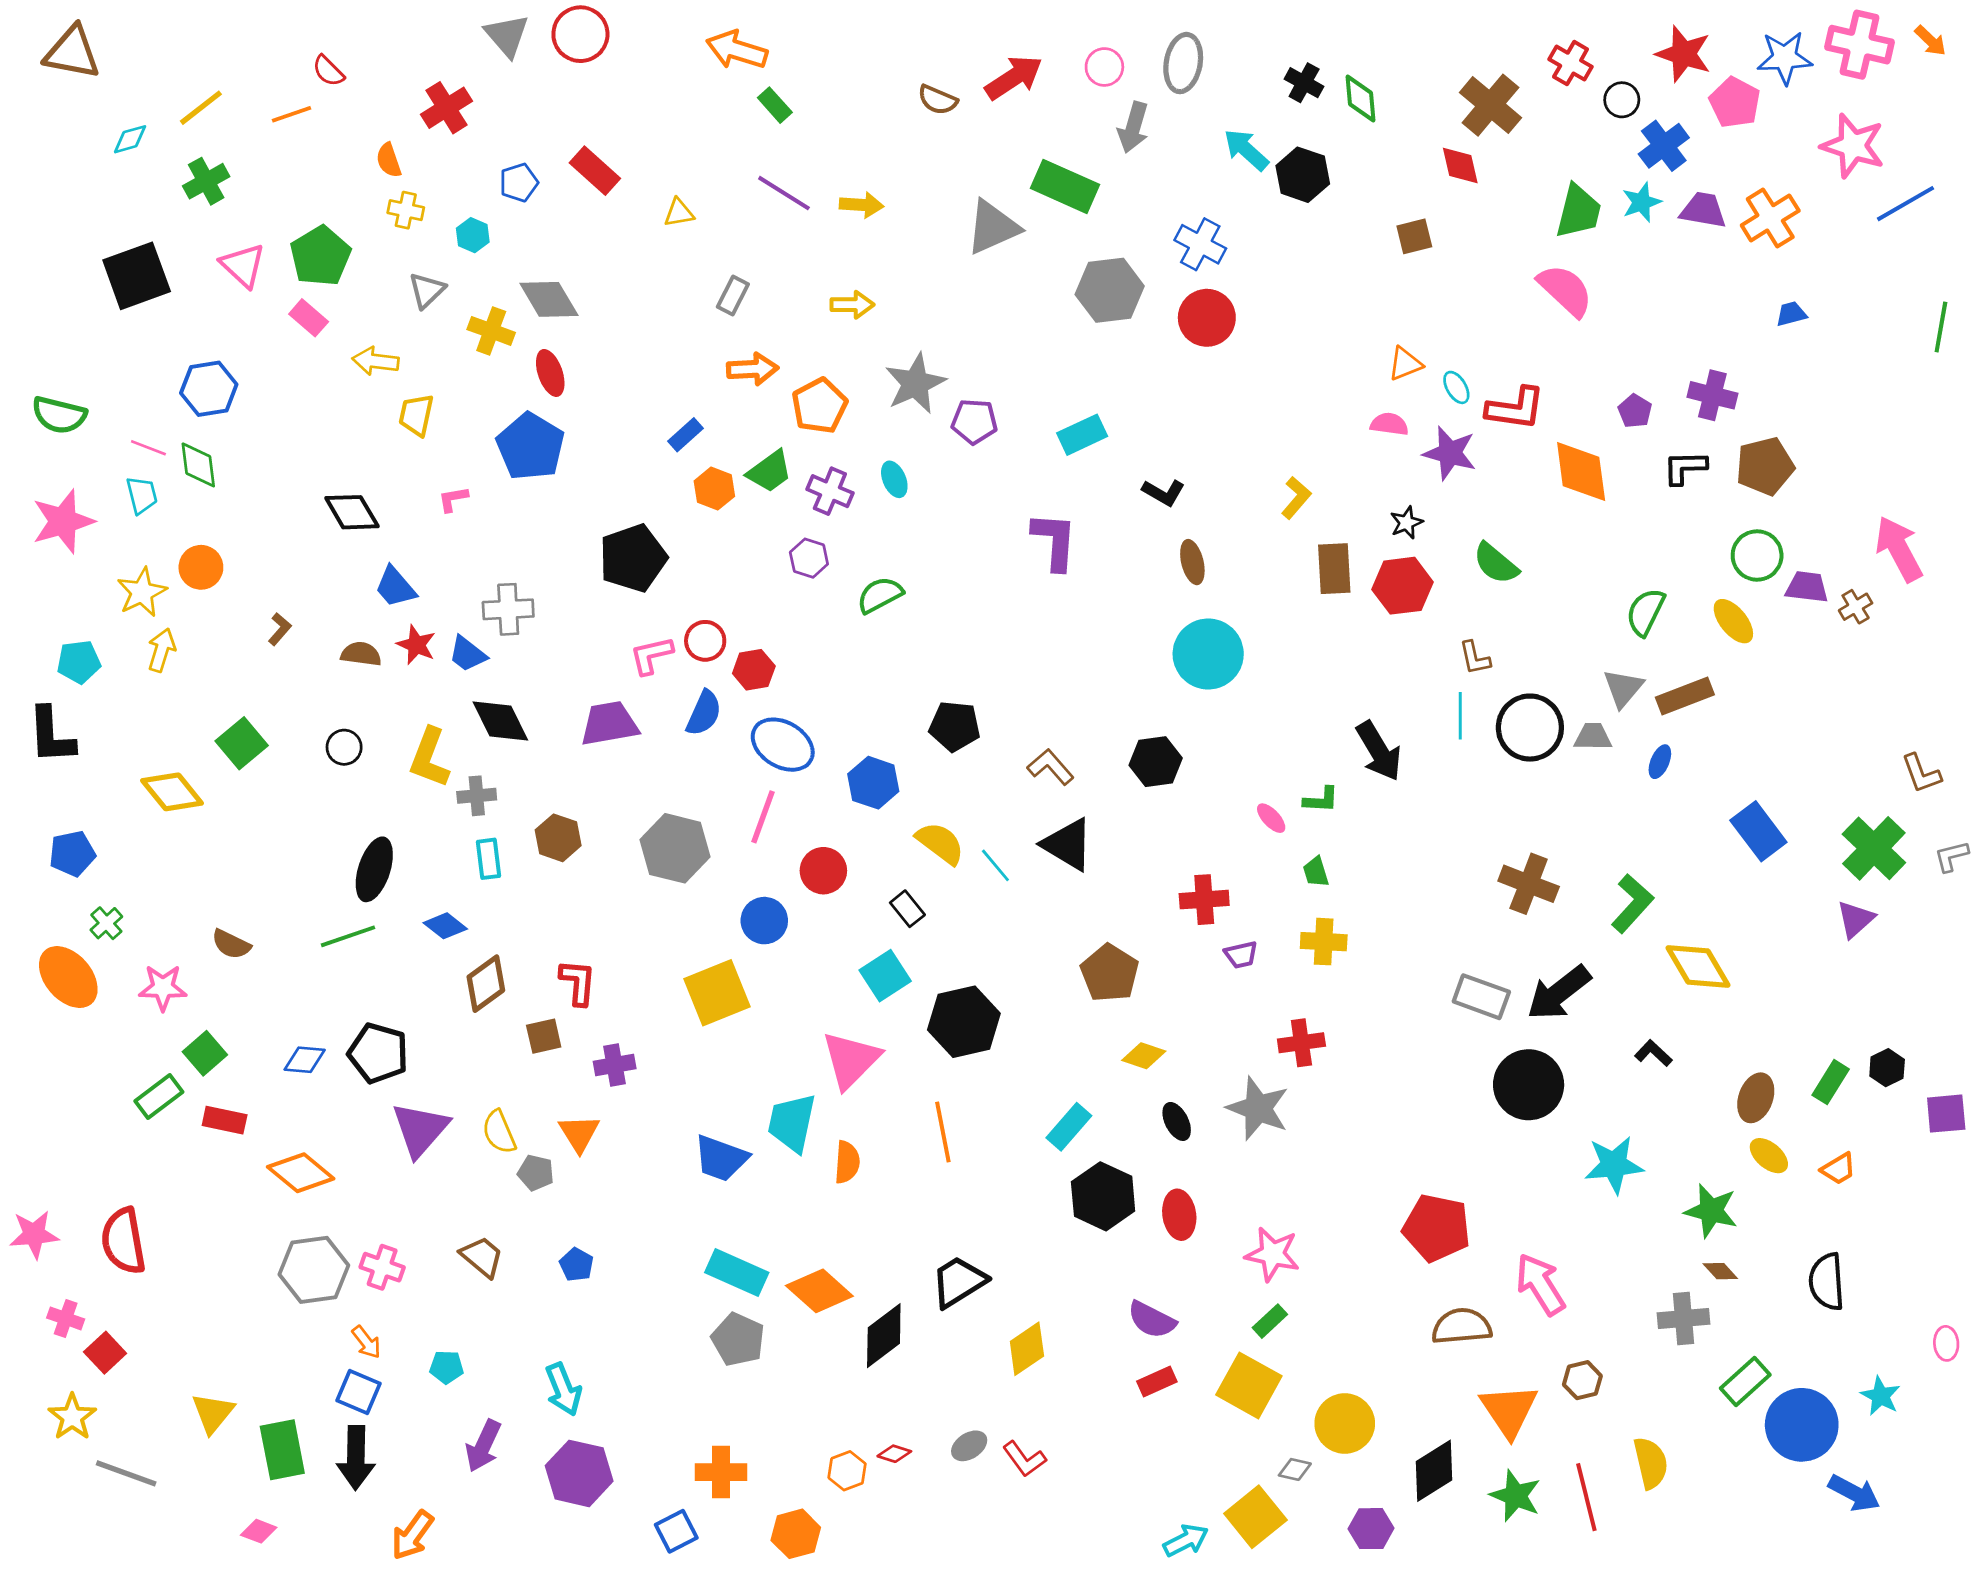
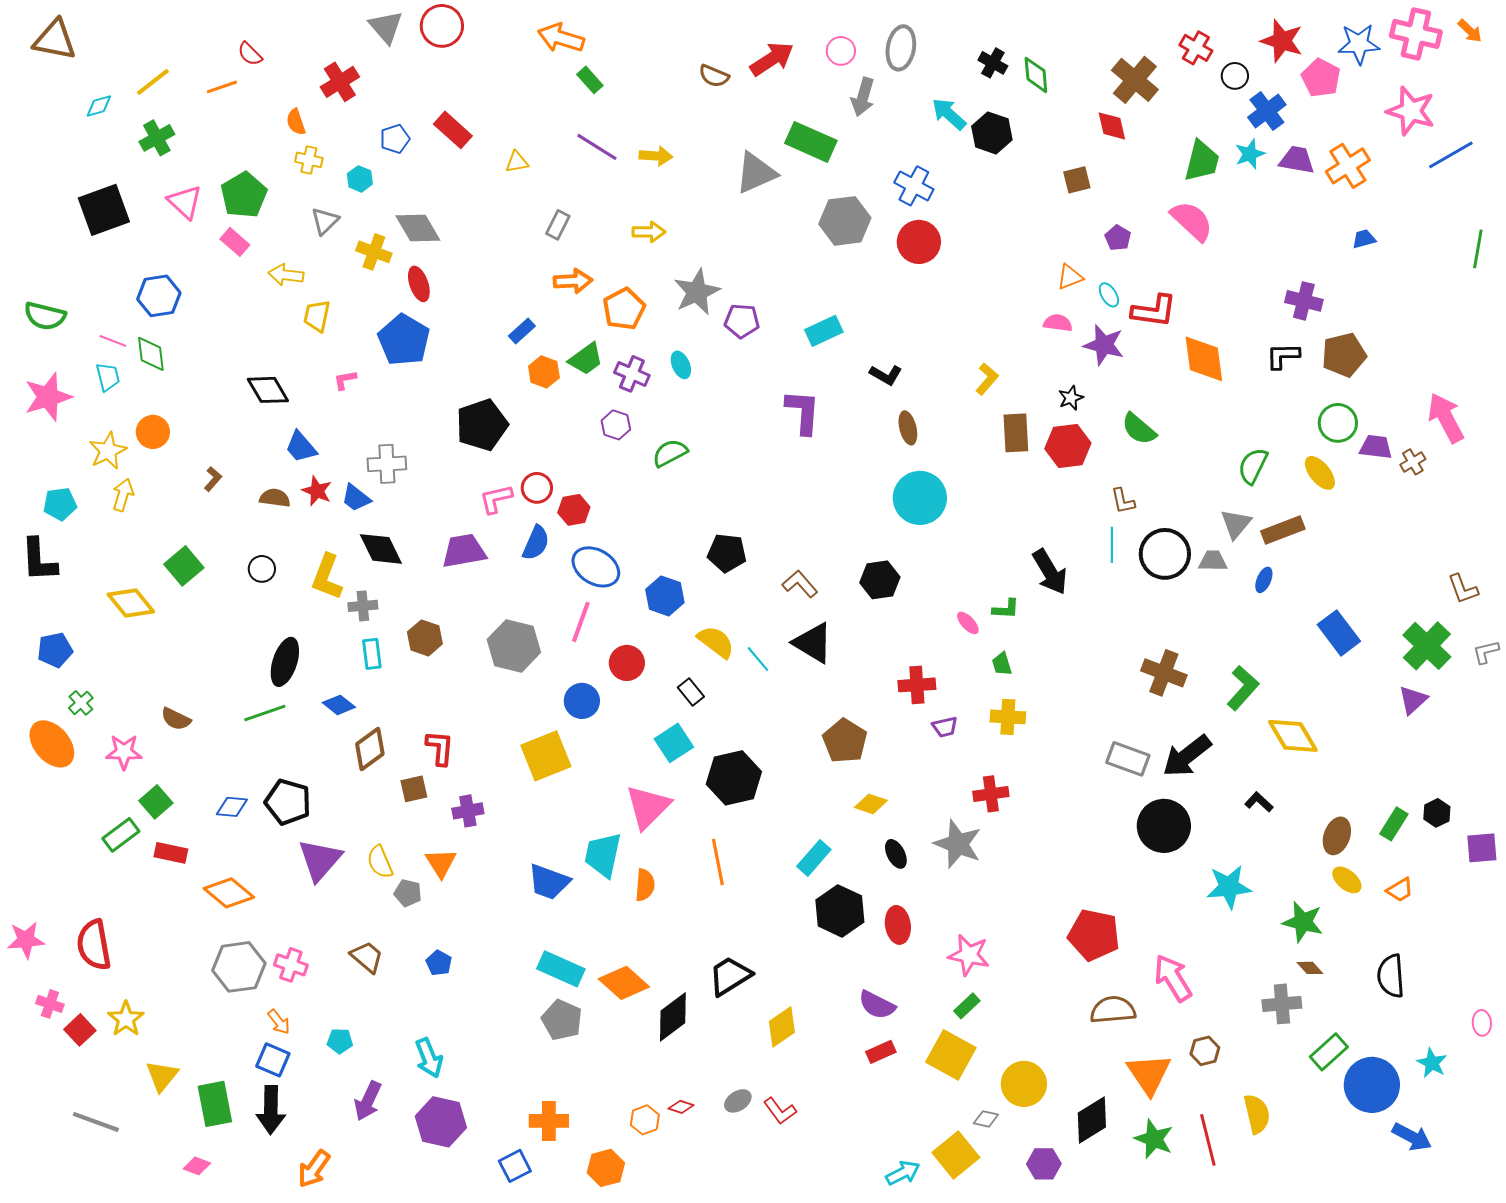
purple pentagon: (1635, 411) -> (1118, 238), moved
yellow star: (72, 1417) -> (126, 1019), moved

